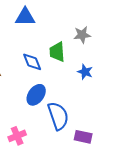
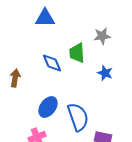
blue ellipse: (36, 95) -> (48, 107), moved

